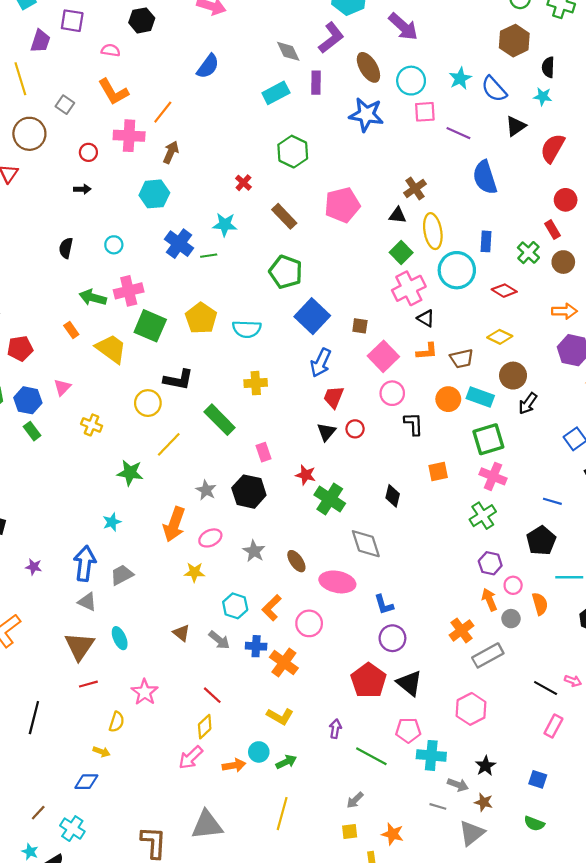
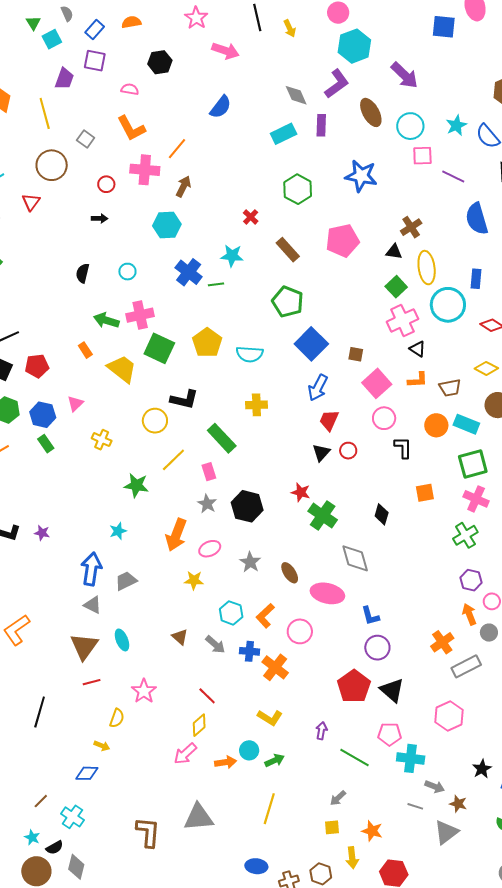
blue star: (366, 115) -> (361, 176), moved
pink rectangle: (263, 452) -> (209, 472), moved
purple star: (34, 567) -> (42, 533), moved
black star: (485, 766) -> (482, 769), moved

